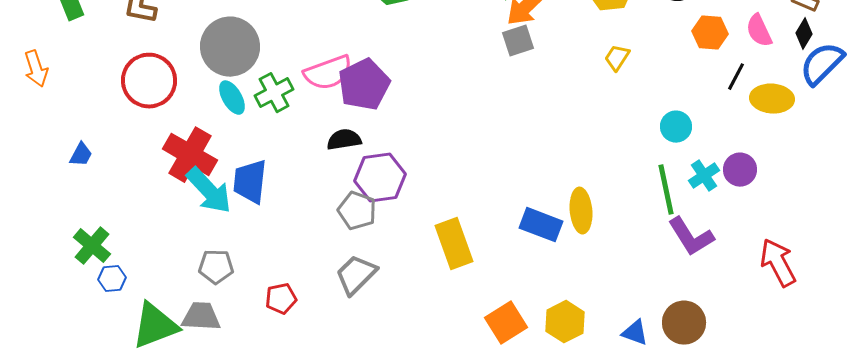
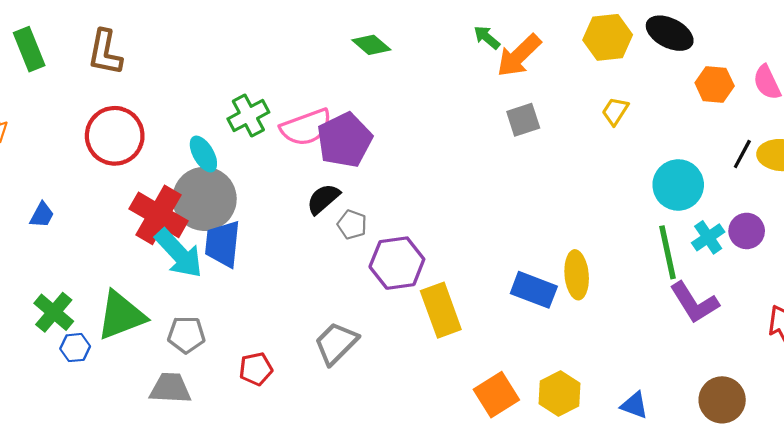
gray square: (518, 41) -> (523, 120), moved
gray circle: (230, 47) -> (204, 199), moved
black line: (736, 77) -> (742, 154), moved
green cross: (274, 93) -> (248, 115), moved
cyan circle: (676, 127) -> (678, 185), size x1.5
black semicircle: (344, 140) -> (323, 199), turned -32
purple hexagon: (380, 178) -> (397, 263), moved
gray pentagon: (357, 211) -> (352, 225), moved, size x0.7
brown circle: (684, 323) -> (722, 400), moved
green triangle: (155, 326) -> (121, 315), moved

